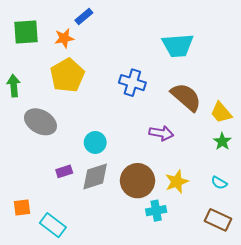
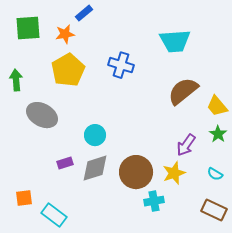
blue cross: (132, 83) -> (121, 65), moved
brown semicircle: (186, 97) -> (183, 91), turned -80
purple arrow: (161, 133) -> (186, 145), moved, turned 115

